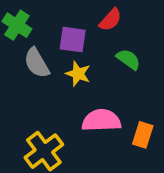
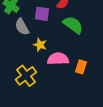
green semicircle: (128, 59) -> (73, 25), size x1.5
yellow star: (78, 74) -> (40, 45), moved

